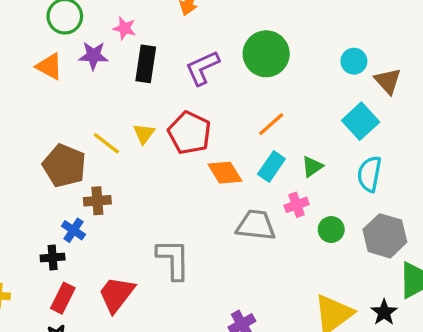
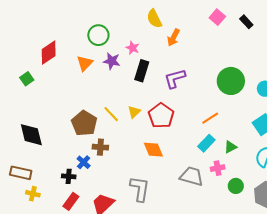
green circle: (266, 54) -> (231, 81), moved
orange triangle: (49, 66) -> (85, 63), turned 36
orange diamond: (225, 173) -> (153, 150), moved

